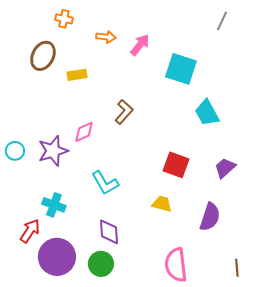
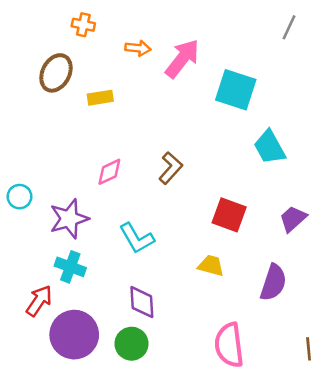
pink arrow: (140, 45) -> (182, 59), size x1.4
brown L-shape: (124, 112) -> (171, 168), moved
purple star: (53, 151) -> (69, 219), moved

